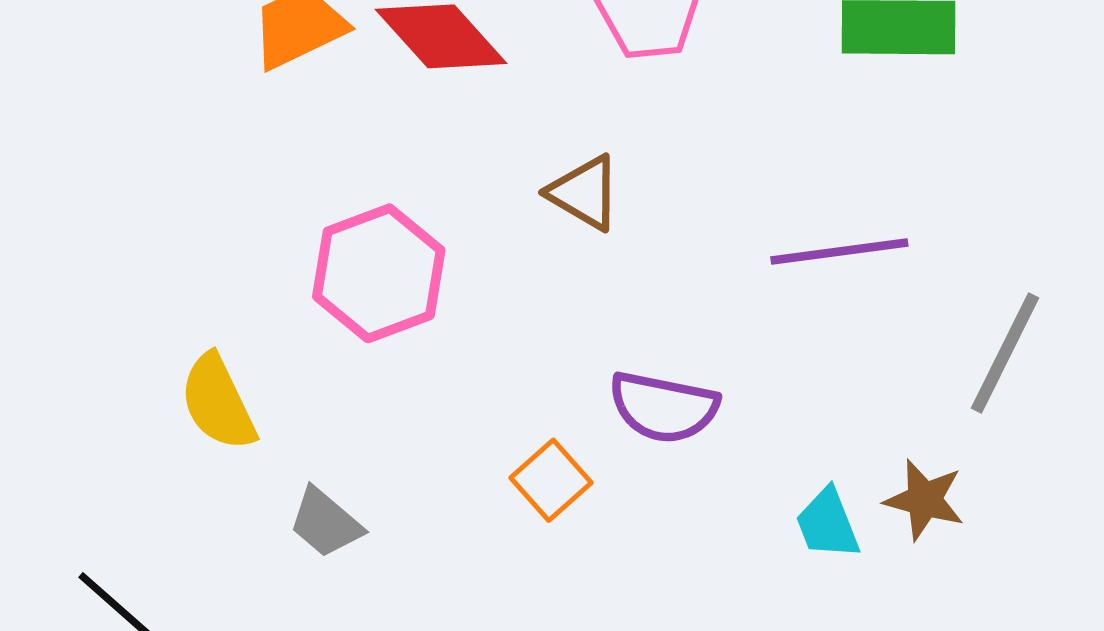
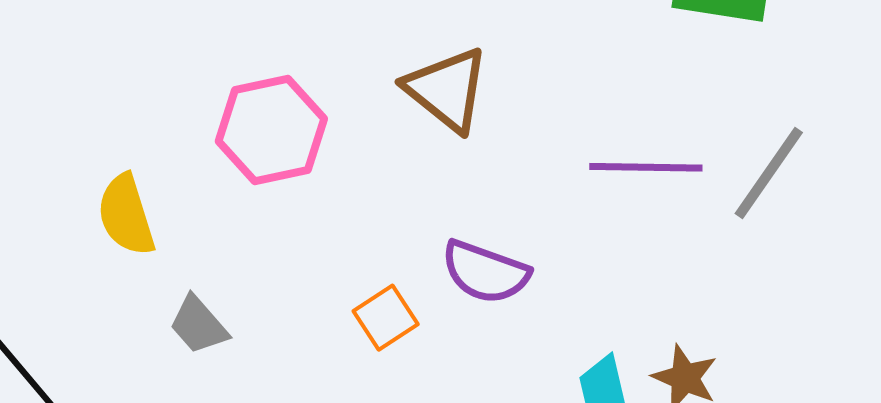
brown triangle: (584, 193) -> (447, 89), size x1.4
gray line: (1005, 353) -> (769, 173), moved

